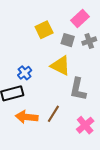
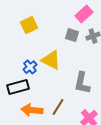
yellow square: (44, 30) -> (29, 25), moved
yellow triangle: (60, 66) -> (51, 60), moved

